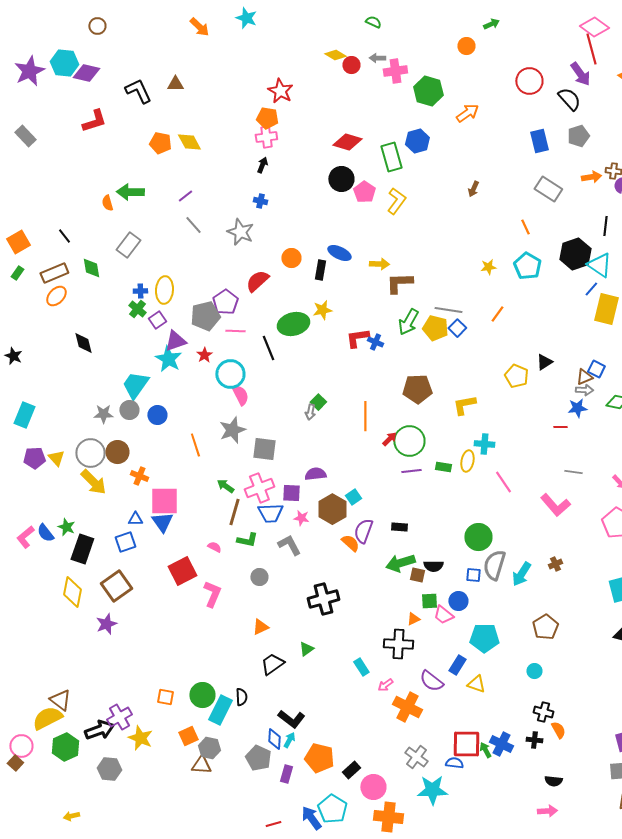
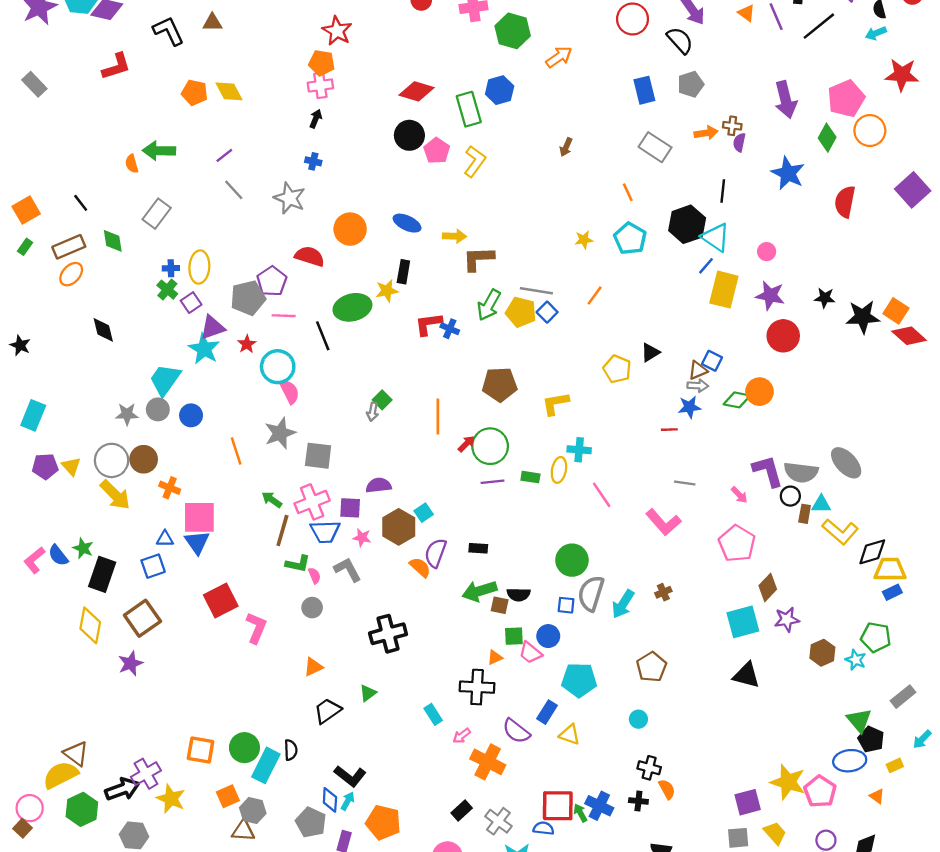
orange circle: (291, 258) -> (350, 229), size x1.4
black rectangle: (320, 270) -> (403, 272), moved
red semicircle: (257, 281) -> (310, 256), turned 60
pink semicircle: (214, 547) -> (314, 576), moved, turned 40
orange square: (165, 697) -> (201, 750), size x1.4
black rectangle: (351, 770) -> (462, 811), moved

